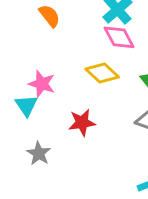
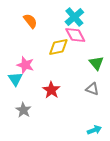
yellow diamond: (102, 73) -> (58, 47), moved, turned -55
red star: (82, 122) -> (51, 90), turned -30

